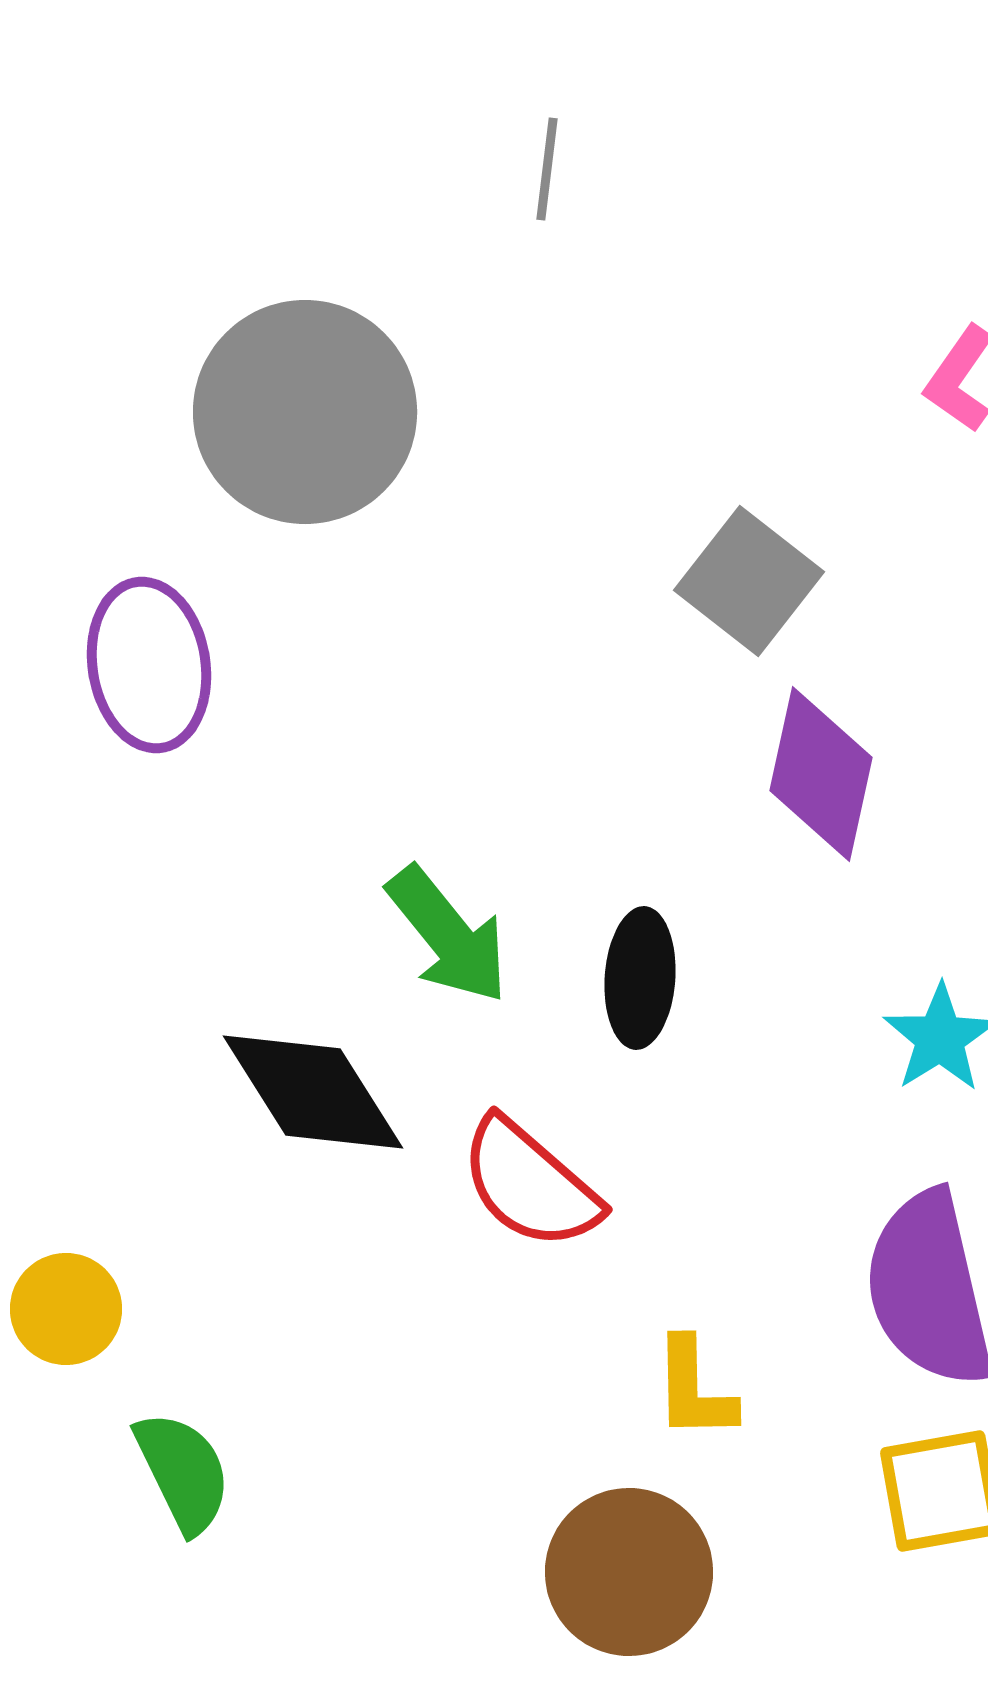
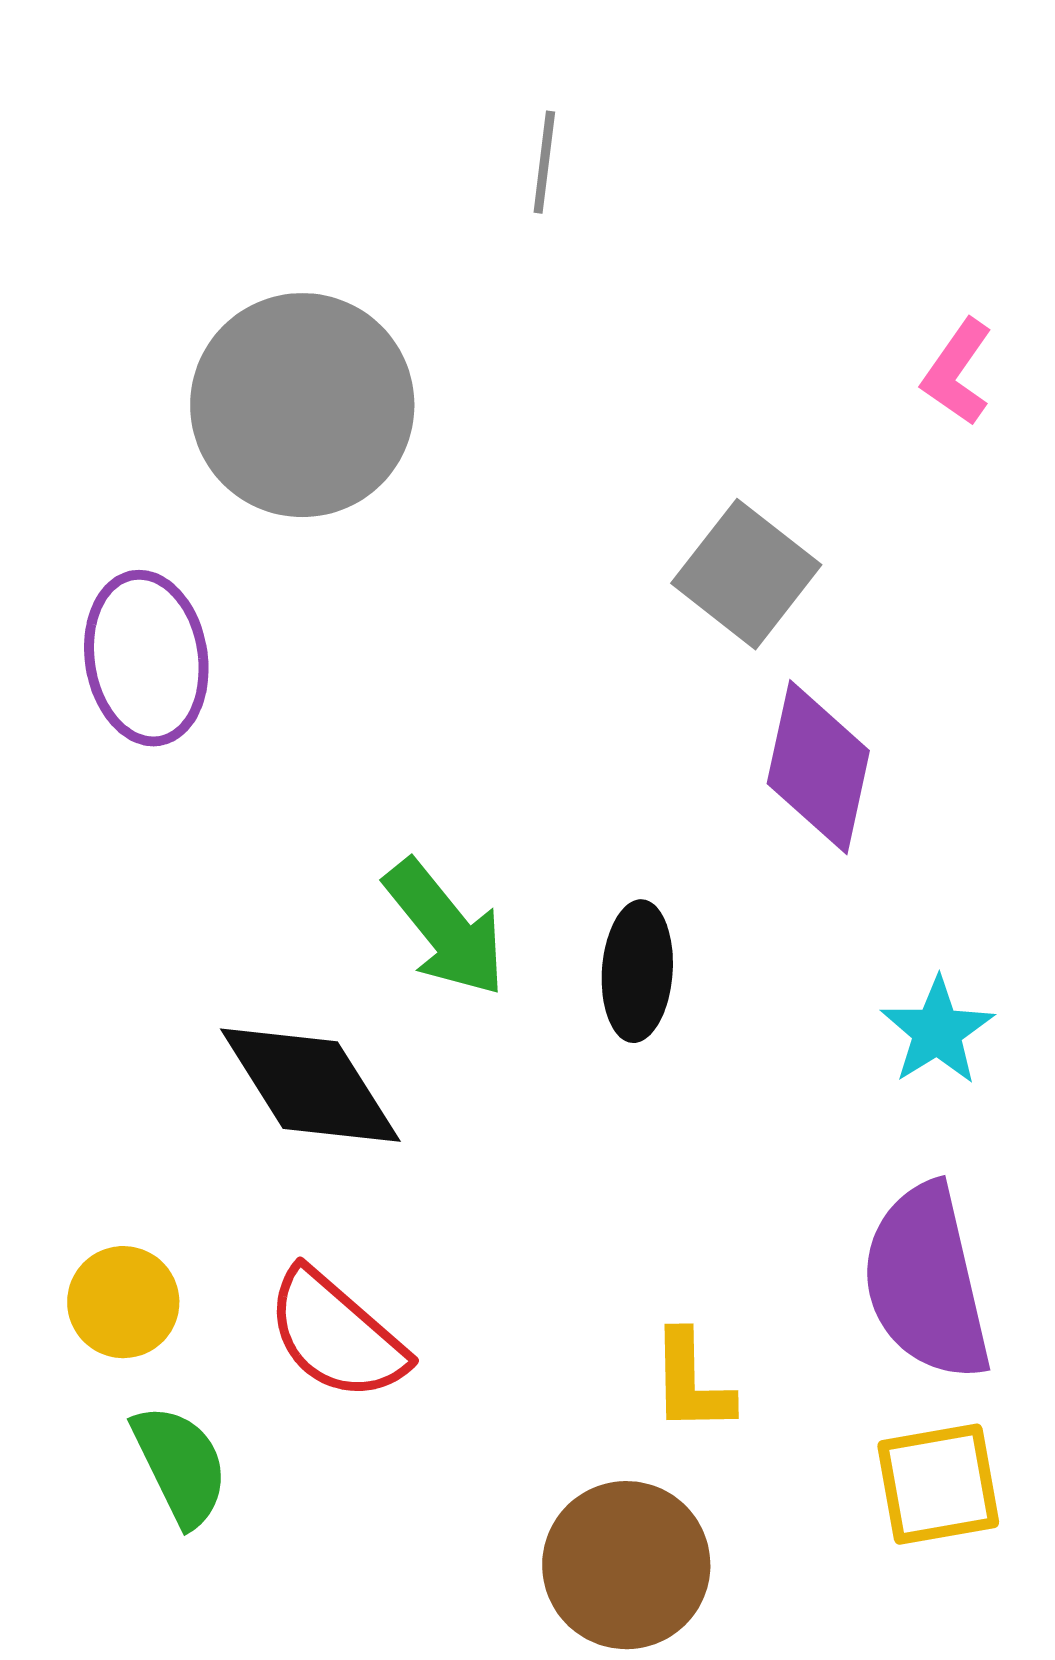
red semicircle: (530, 1184) -> (336, 1335), moved
yellow circle: (66, 1309) -> (123, 1302), moved

